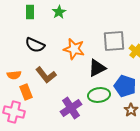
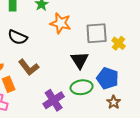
orange star: (74, 49) -> (61, 23), moved
black triangle: (97, 68) -> (80, 60), turned -36

